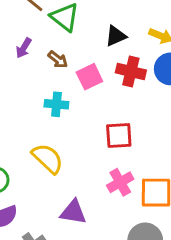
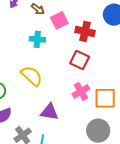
red cross: (131, 71) -> (85, 31), moved
red square: (119, 136) -> (80, 60), turned 30

